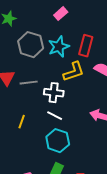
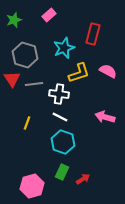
pink rectangle: (61, 14) -> (49, 15), moved
gray hexagon: (31, 45) -> (25, 55), moved
red rectangle: (86, 46) -> (93, 34), moved

